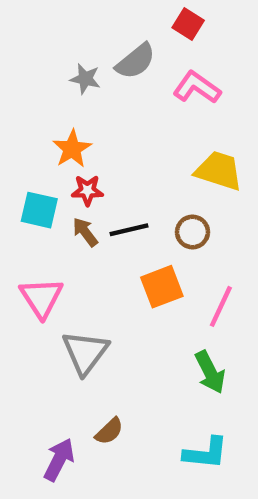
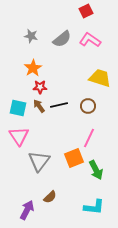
red square: (188, 24) -> (86, 11), turned 32
gray semicircle: (136, 61) -> (62, 39), moved
gray star: (85, 79) -> (31, 36), moved
cyan square: (39, 210) -> (18, 108), moved
orange square: (162, 287) -> (74, 158), moved
pink line: (221, 306) -> (89, 138), moved

